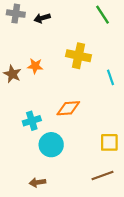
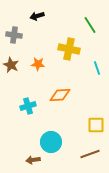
gray cross: (16, 14) -> (14, 35), moved
green line: (102, 15) -> (90, 25), moved
orange star: (35, 66) -> (38, 64), moved
cyan circle: (51, 145) -> (51, 142), moved

